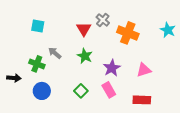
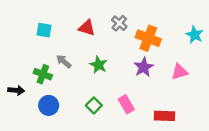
red triangle: (84, 29) -> (87, 28), moved, turned -42
purple star: (112, 68) -> (144, 67), moved
pink triangle: (144, 70) -> (180, 72), moved

